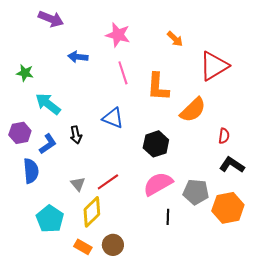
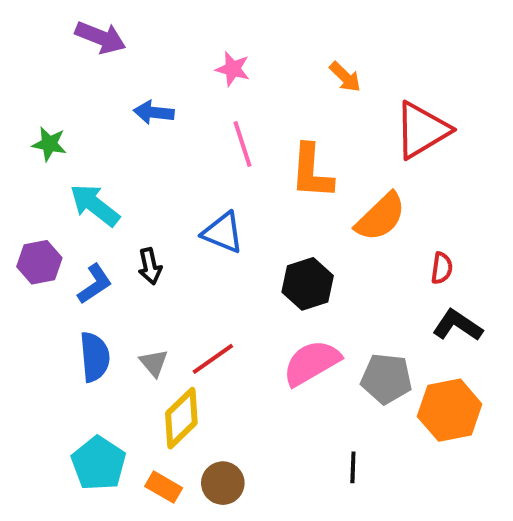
pink star: (118, 35) -> (233, 69), size x0.7
blue semicircle: (31, 171) -> (95, 357), moved
black line: (168, 217) -> (353, 467), moved
cyan pentagon: (50, 219) -> (99, 463), moved

